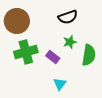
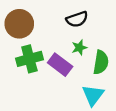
purple rectangle: (53, 57) -> (60, 65), size x1.5
cyan triangle: (60, 84) -> (93, 95), moved, size x1.5

